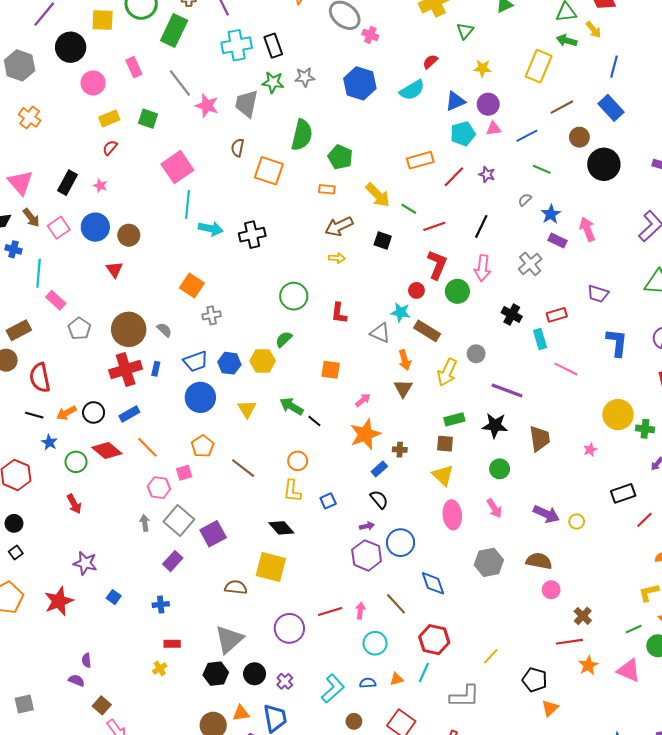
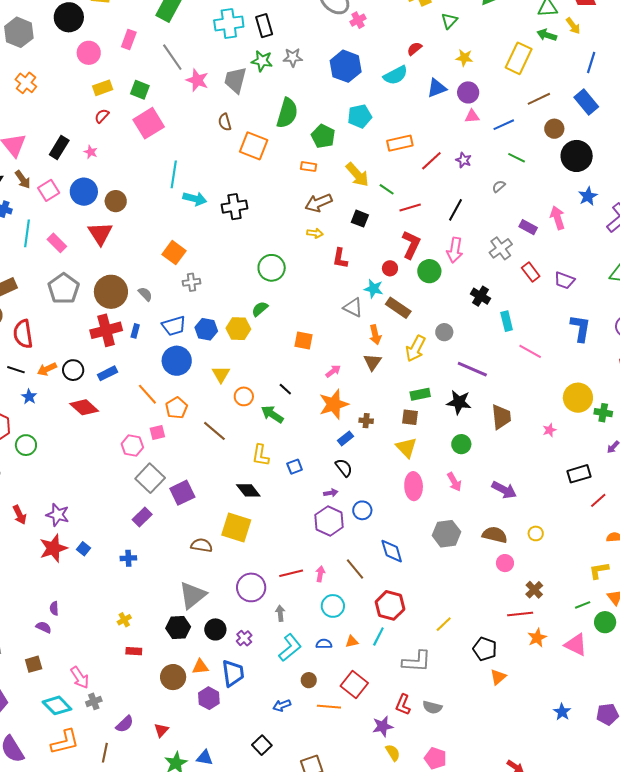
pink cross: (370, 35) -> (358, 20), turned 35
pink rectangle: (134, 67) -> (129, 40), turned 42
cyan pentagon: (463, 134) -> (360, 116), moved
brown semicircle: (238, 148) -> (225, 122), turned -30
pink square: (177, 167) -> (149, 123), moved
blue star: (551, 214) -> (588, 196), moved
red triangle: (114, 270) -> (100, 233), size x1.5
pink rectangle: (56, 300) -> (57, 243), moved
red L-shape: (339, 313) -> (340, 258), moved
red rectangle: (557, 315) -> (531, 272), moved, turned 66
gray pentagon: (79, 329) -> (64, 289), size x1.4
green arrow: (292, 406) -> (272, 414), moved
orange line: (147, 447) -> (147, 394), moved
orange circle: (298, 461) -> (244, 396), moved
green circle: (76, 462) -> (26, 445), moved
red arrow: (74, 504) -> (20, 515), moved
yellow circle: (577, 521) -> (536, 533), moved
gray arrow: (145, 523) -> (280, 613), moved
blue circle: (400, 543) -> (362, 510), size x0.7
red star: (59, 601) -> (53, 548), moved
red rectangle: (172, 644) -> (134, 651), moved
brown square: (102, 705) -> (34, 664), moved, turned 30

